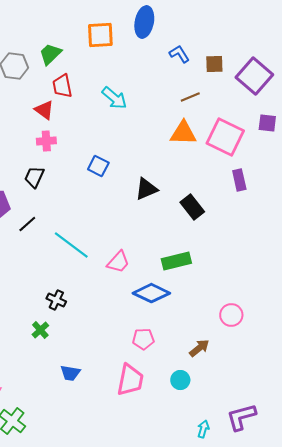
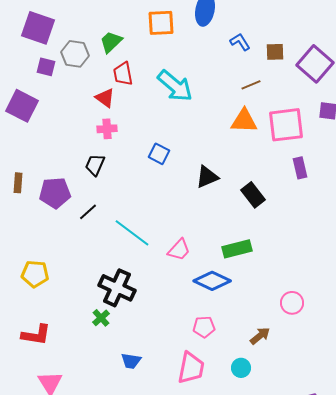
cyan arrow: (114, 98) -> (175, 86), size x1.4
pink square: (225, 137) -> (286, 125), turned -33
black cross: (56, 300) -> (117, 288), size x1.8

